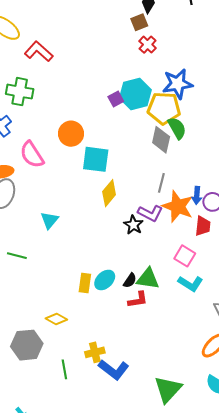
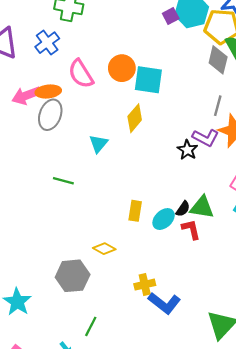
orange circle: (71, 134) -> (122, 68), moved
yellow diamond: (109, 193) -> (135, 118), moved
cyan ellipse: (105, 280) -> (164, 219), moved
red L-shape: (138, 300) -> (191, 229), turned -95
green line: (64, 369) -> (91, 326), moved, turned 36

